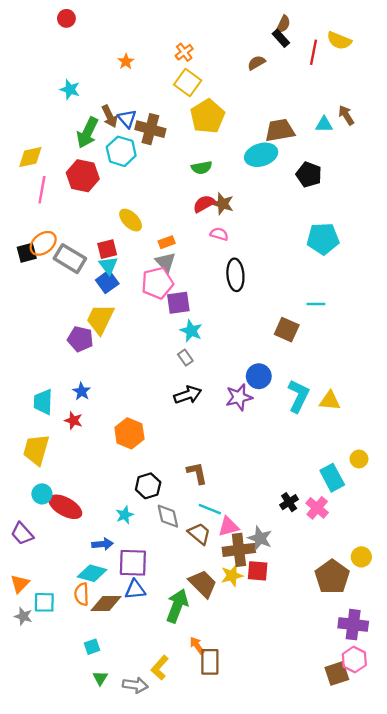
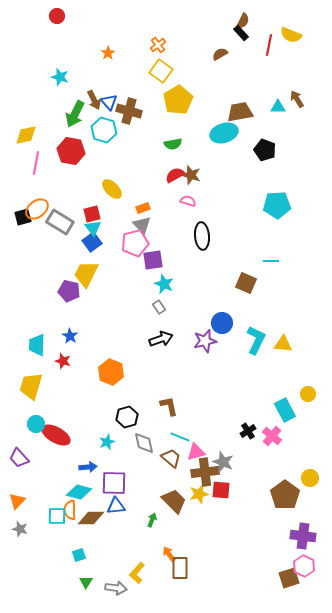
cyan square: (44, 602) -> (57, 516), moved
green arrow: (177, 606) -> (152, 520), size x0.5

